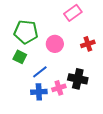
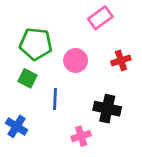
blue line: (40, 72) -> (55, 99), turned -49
pink cross: (59, 88) -> (81, 136), moved
blue cross: (39, 92) -> (16, 126), moved, turned 35

